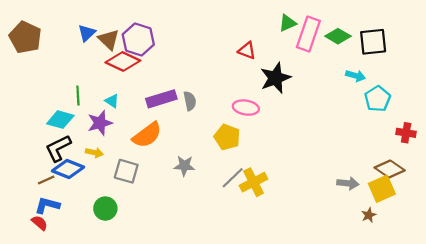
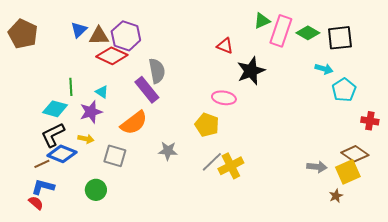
brown triangle: (109, 40) -> (99, 36), turned -45
purple rectangle: (161, 99) -> (147, 90), turned 68
gray semicircle: (190, 101) -> (157, 71), moved, size x1.4

